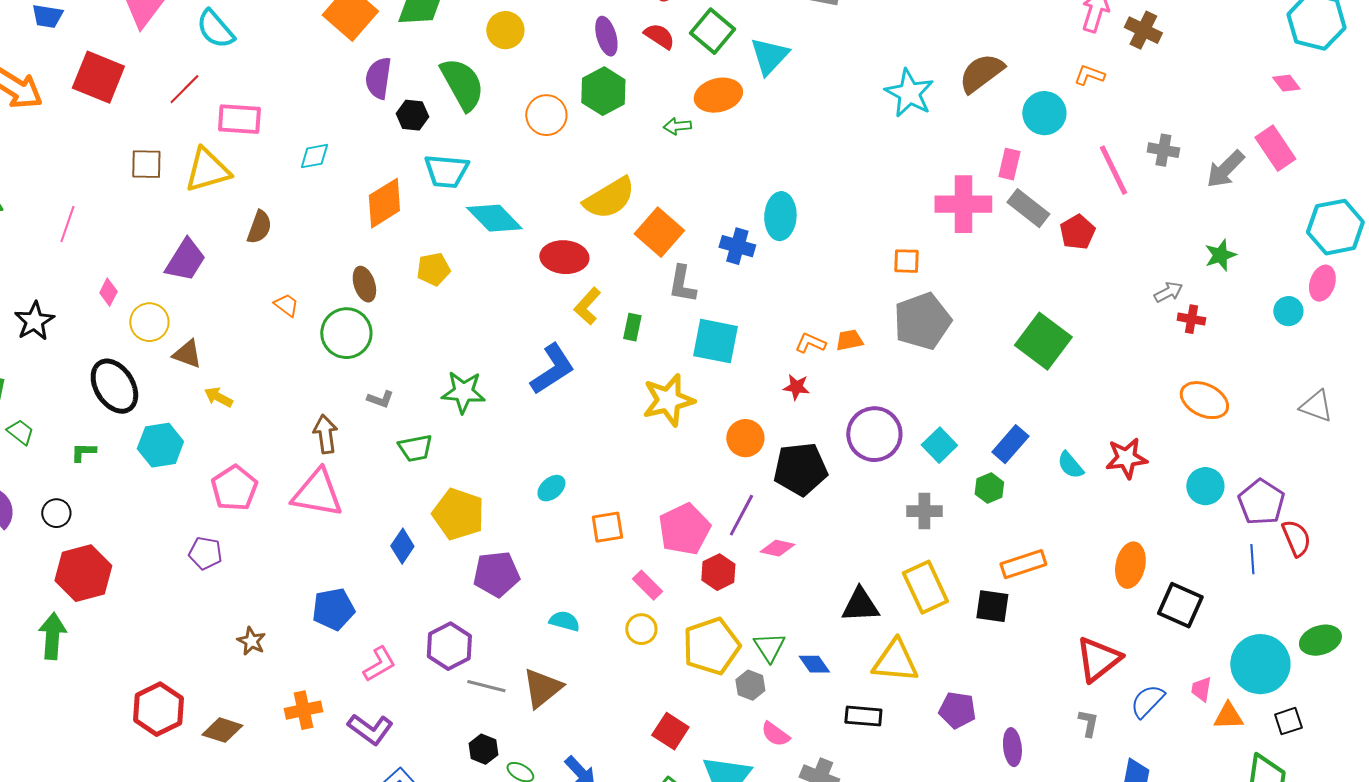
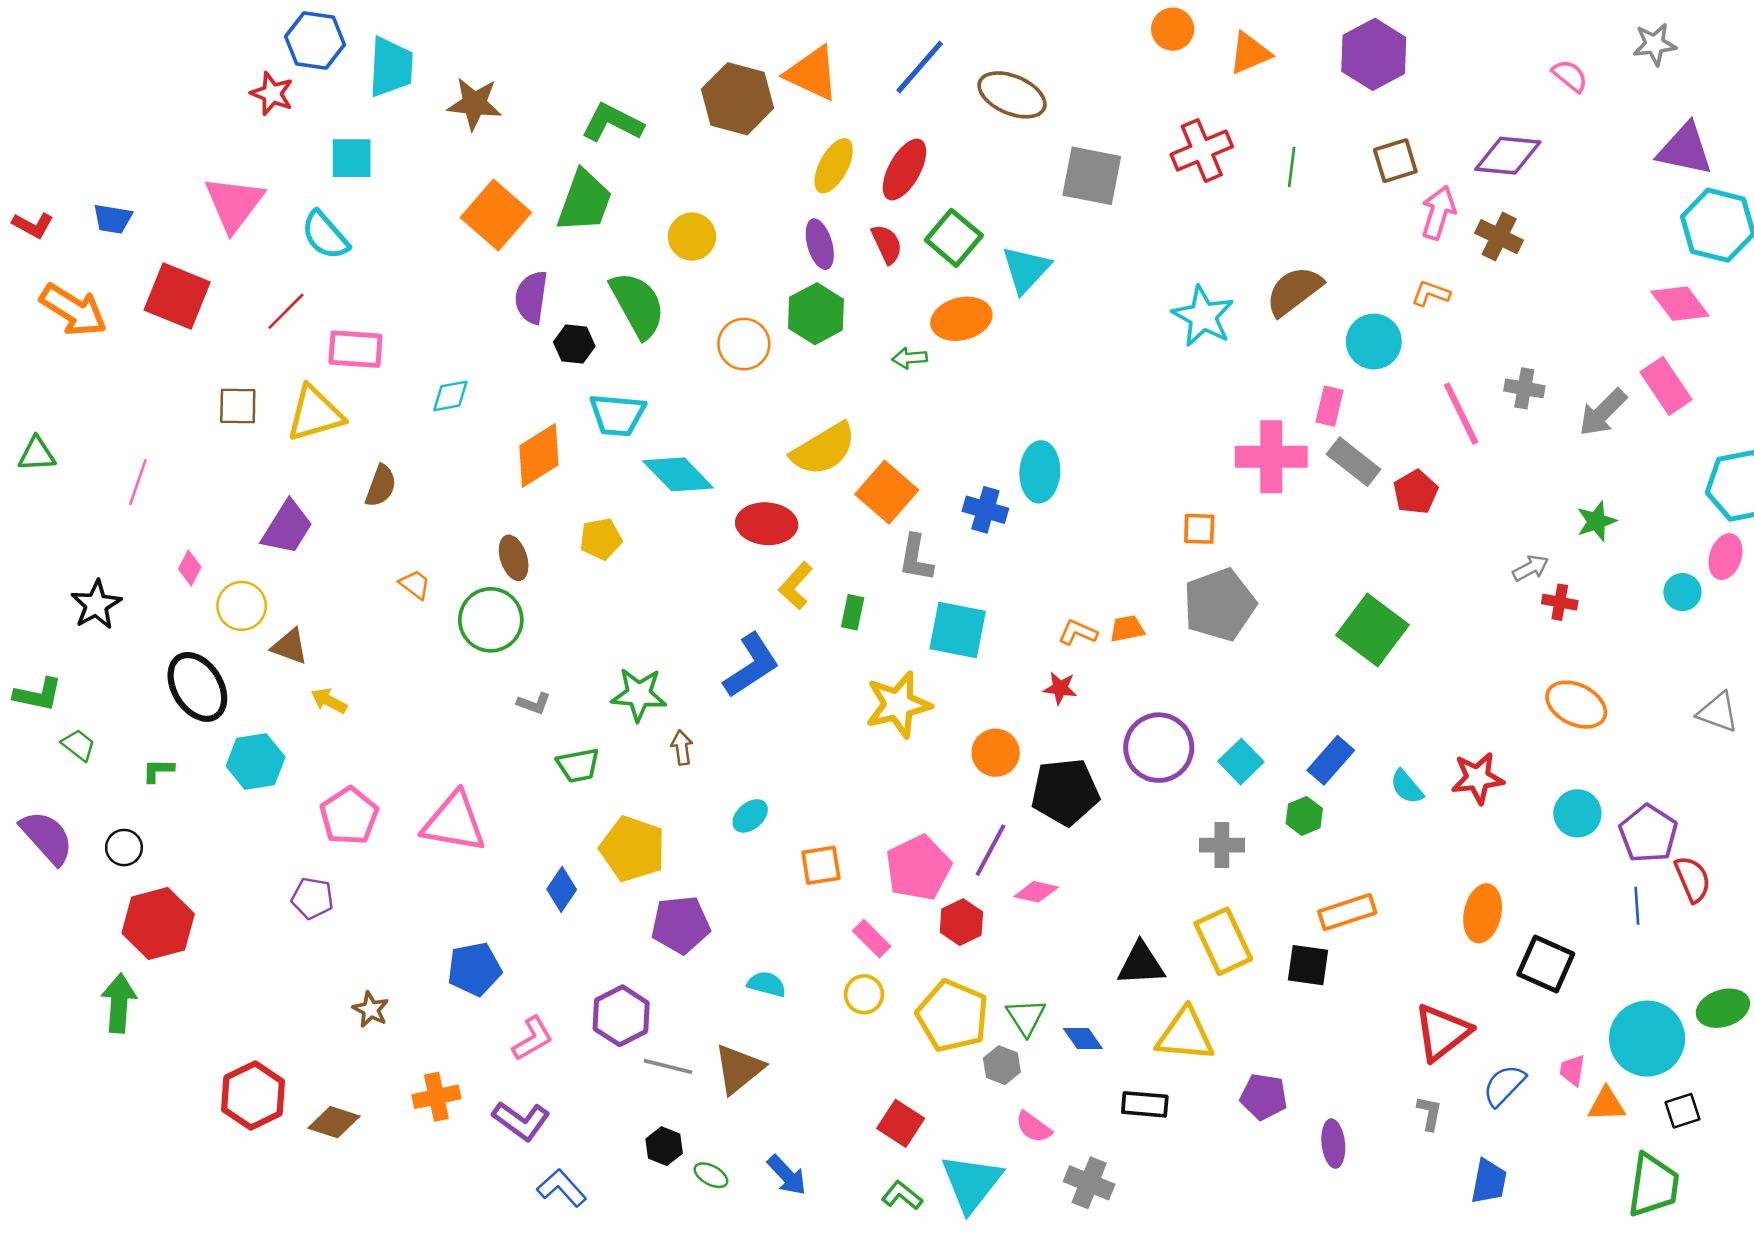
red semicircle: (659, 36) -> (887, 244), turned 32
pink diamond: (1286, 83) -> (1680, 304), size x1.6
brown arrow: (325, 434) -> (682, 748), moved, size x0.7
yellow pentagon: (711, 646) -> (953, 1016), turned -30

